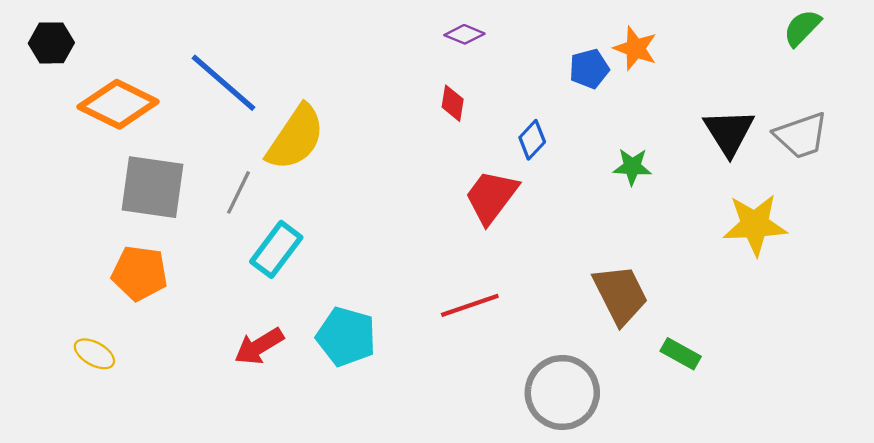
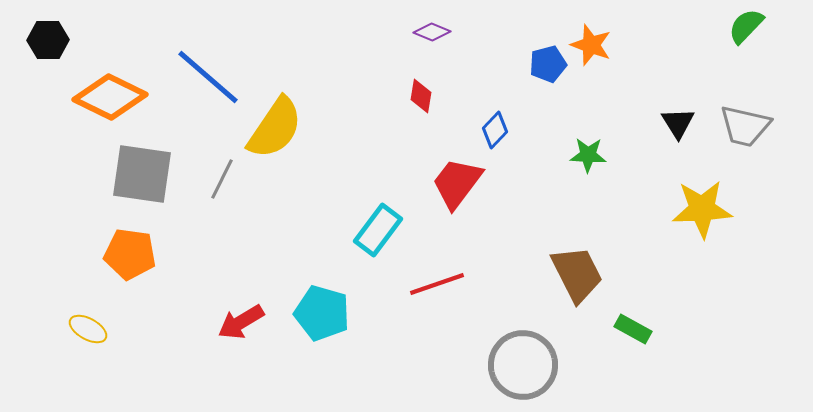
black triangle: (729, 132) -> (678, 123), size x0.7
gray trapezoid: (801, 135) -> (745, 126), turned 32
cyan rectangle: (276, 249) -> (378, 230), moved

